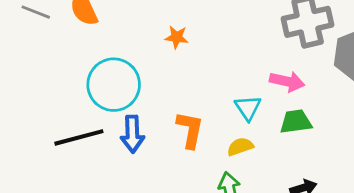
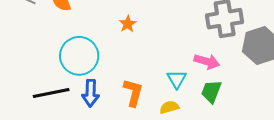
orange star: (177, 37) -> (128, 24), turned 30
green trapezoid: (296, 122) -> (211, 91), turned -65

